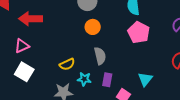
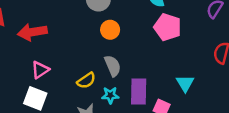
pink triangle: (22, 46) -> (40, 70), moved
gray semicircle: (100, 56) -> (113, 66), moved
purple rectangle: (107, 80) -> (139, 92), size x1.5

